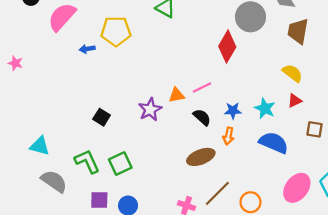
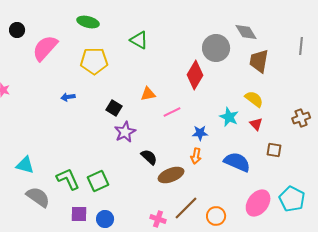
blue arrow: (87, 49) -> (68, 97), moved
orange triangle: (177, 95) -> (148, 94), moved
red triangle: (295, 101) -> (256, 124), turned -48
cyan star: (265, 108) -> (229, 117), moved
black square: (102, 117) -> (114, 108), moved
black semicircle: (202, 117) -> (149, 157), moved

